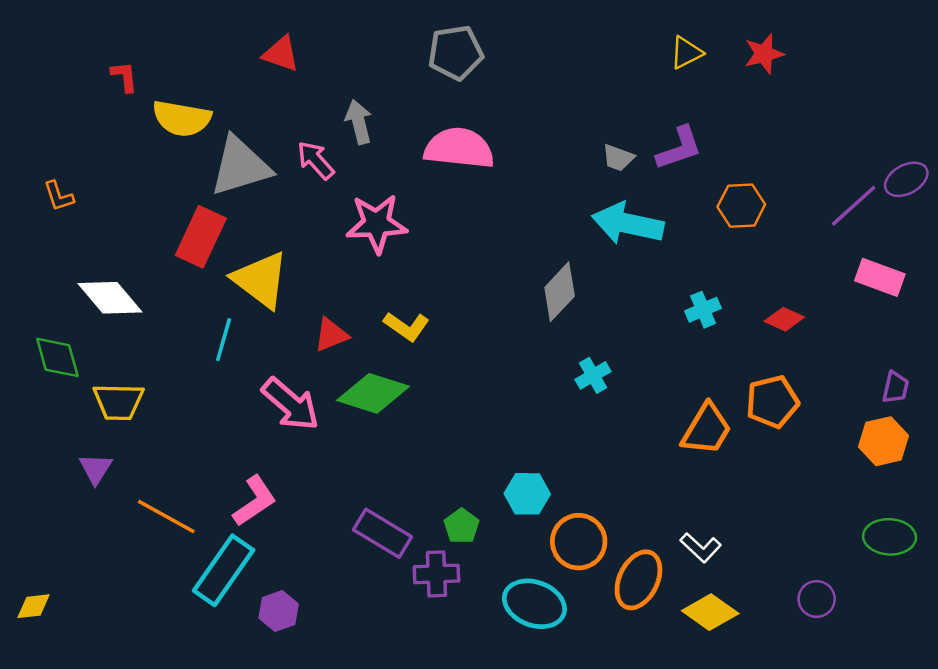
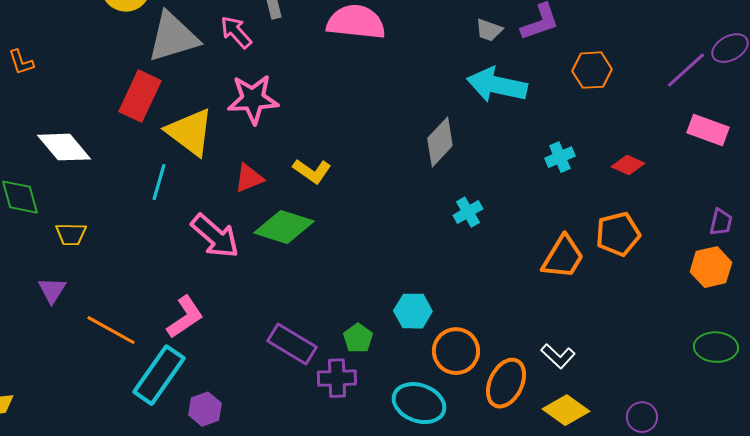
pink star: (377, 224) -> (253, 99), moved
yellow trapezoid: (118, 402) -> (71, 234), size x0.7
purple circle: (817, 599) -> (642, 417), moved

